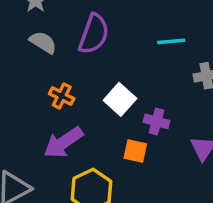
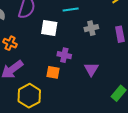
white square: (120, 99) -> (49, 28), moved, turned -30

